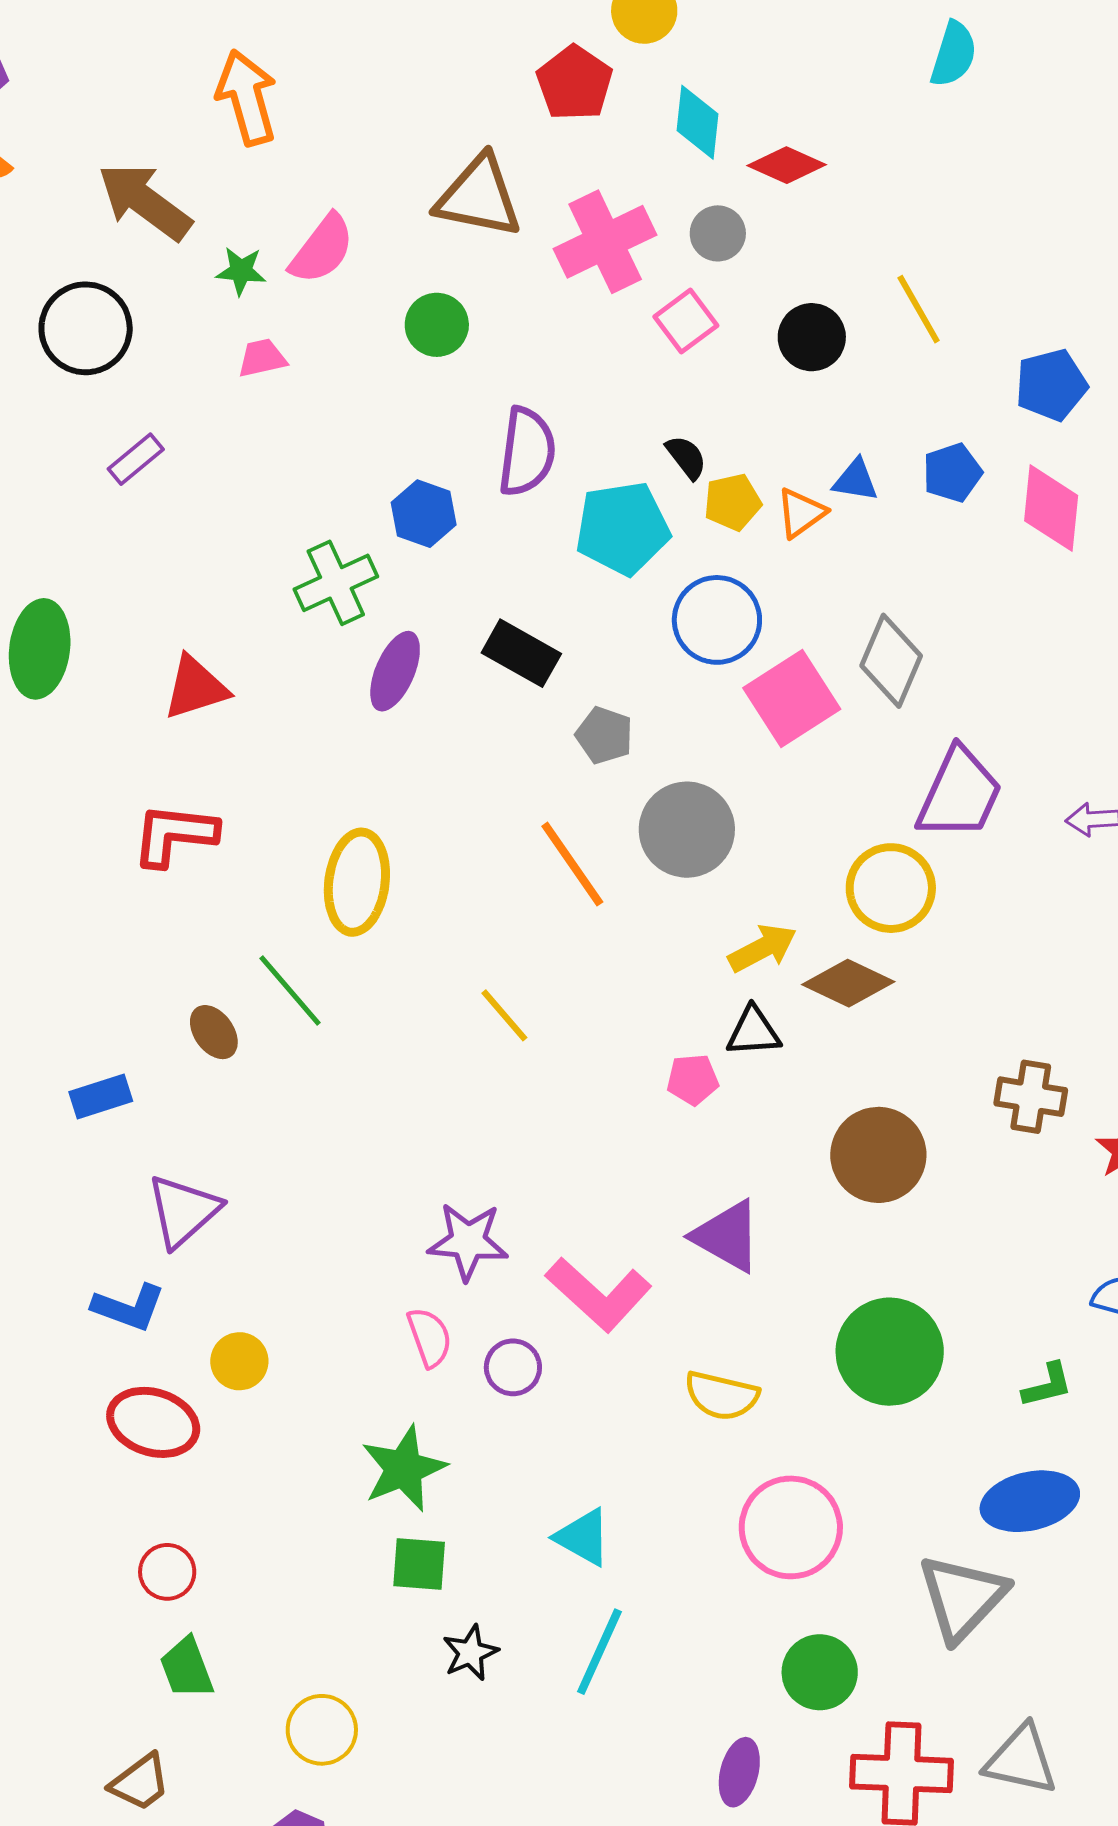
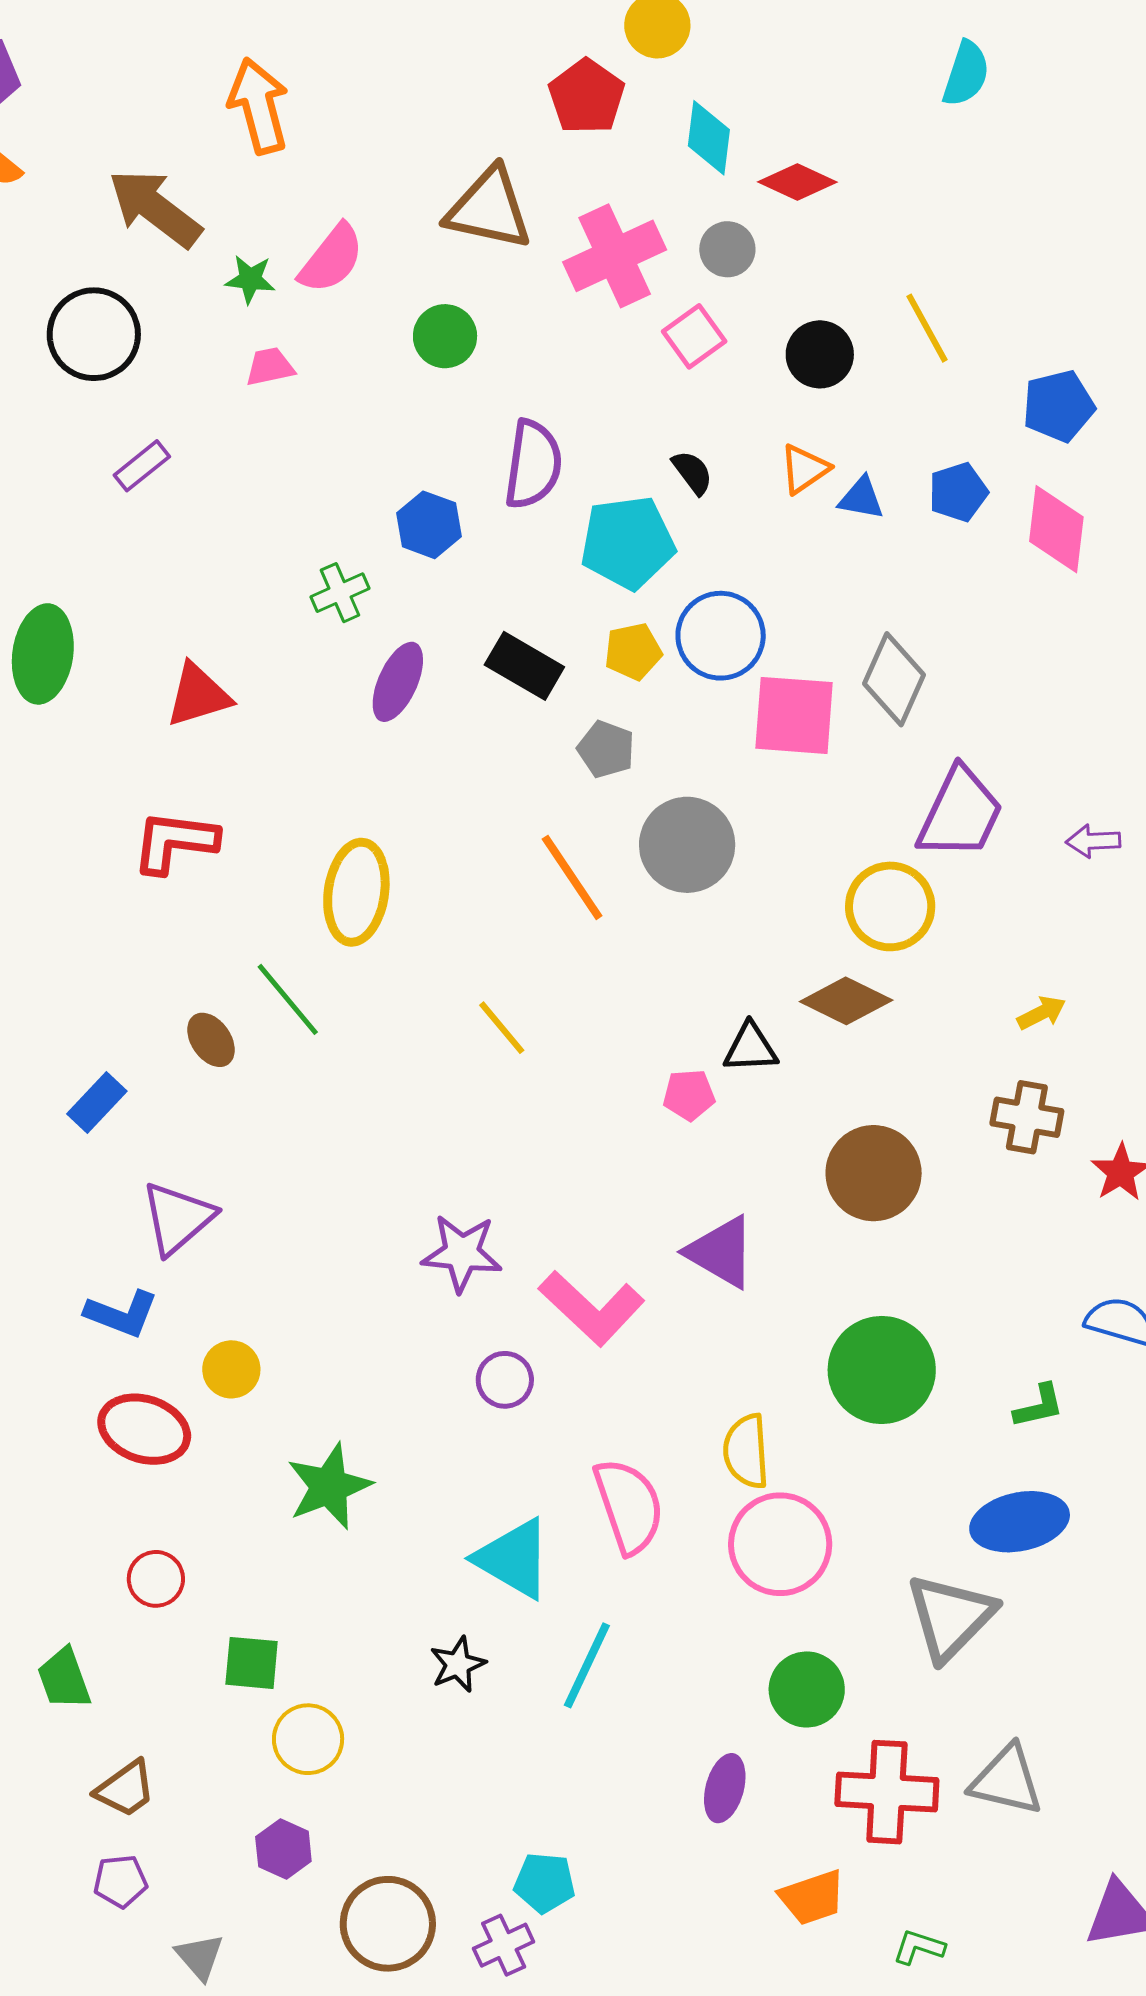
yellow pentagon: (732, 502) -> (633, 651), moved
orange triangle: (801, 513) -> (804, 469), moved
green cross: (336, 583) -> (340, 593), size x0.7
pink square: (792, 698) -> (794, 715), turned 36
yellow arrow: (762, 948) -> (1042, 1013), moved, size x0.7
blue rectangle: (101, 1096) -> (97, 1102), turned -30
pink semicircle: (429, 1337) -> (629, 1506), moved, size x1.6
yellow semicircle: (722, 1396) -> (746, 1451), moved, turned 72
green star: (404, 1469) -> (329, 1486), moved
cyan triangle: (583, 1537) -> (513, 1559), moved, size x1.4
green square: (419, 1564) -> (252, 1663), moved
green trapezoid: (187, 1668) -> (64, 1679), moved

